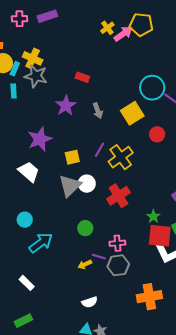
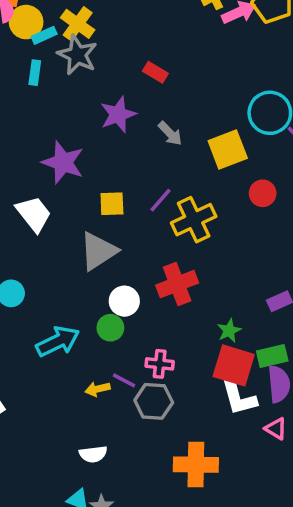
cyan rectangle: (15, 69) -> (44, 35), turned 32
gray arrow: (98, 111) -> (170, 134), turned -35
purple star: (40, 139) -> (63, 162), turned 30
white circle: (87, 184) -> (124, 301), moved
cyan arrow: (41, 243) -> (58, 341), moved

